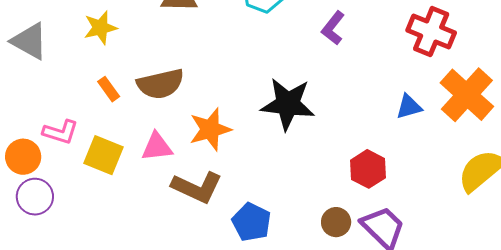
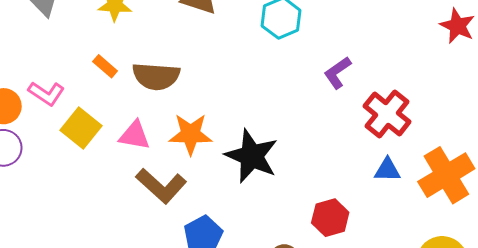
red cross: (431, 31) -> (387, 114), moved
orange rectangle: (109, 89) -> (105, 66), turned -30
black star: (288, 104) -> (252, 156), moved

